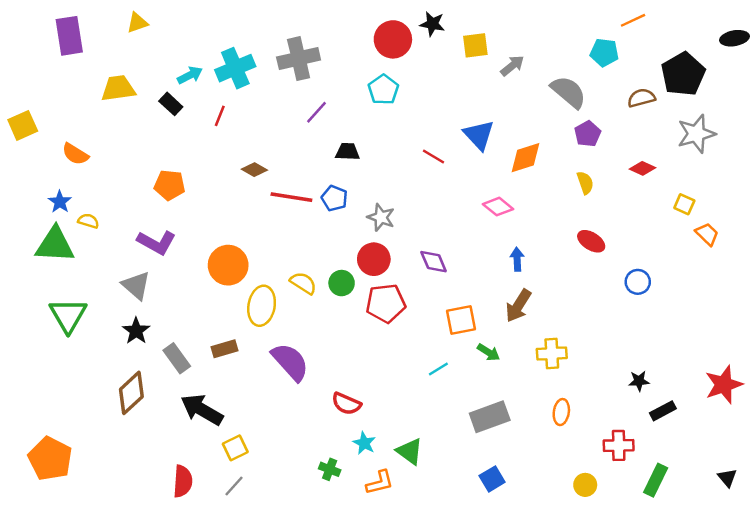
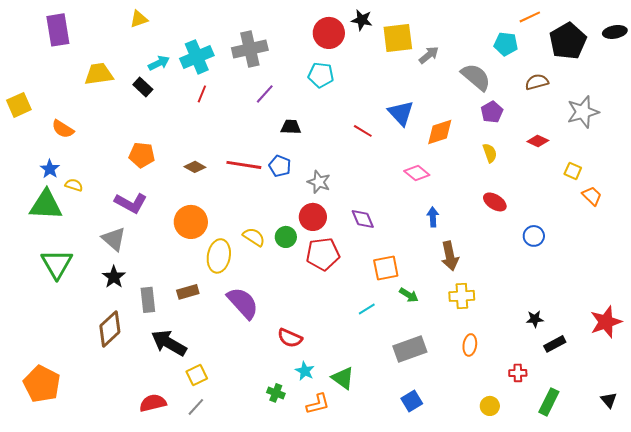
yellow triangle: (137, 23) -> (139, 19), moved
yellow square: (475, 45) -> (398, 38), size x1.4
black pentagon: (683, 74) -> (568, 41), moved
cyan pentagon: (383, 90) -> (321, 75), turned -30
red line: (220, 116) -> (202, 94), moved
brown diamond: (254, 170) -> (195, 167), moved
brown arrow: (518, 306) -> (450, 256), moved, turned -44
gray rectangle: (177, 358) -> (148, 300), turned 30
red cross: (619, 445) -> (518, 373), size x0.7
red semicircle: (183, 481) -> (153, 403), turned -108

